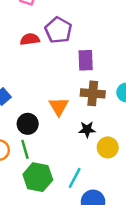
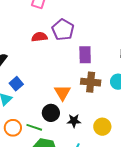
black circle: (28, 124) -> (51, 113), moved
black star: (87, 129) -> (74, 121), moved
green line: (25, 149) -> (34, 127), turned -56

